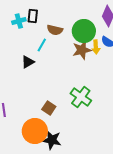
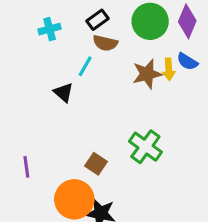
black rectangle: (33, 16) -> (98, 20), moved, turned 48
green circle: (84, 31) -> (150, 21), moved
black triangle: (28, 62) -> (63, 93), turned -48

